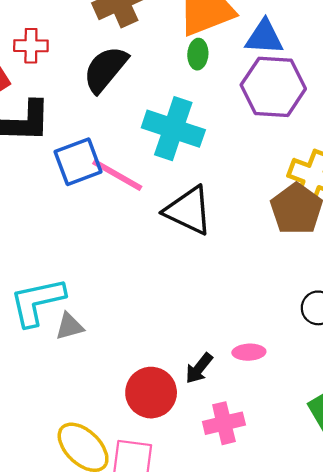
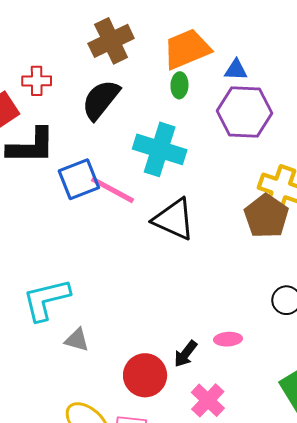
blue triangle: (264, 37) -> (236, 70), size x0.7
gray triangle: (69, 326) -> (77, 340), moved, turned 32
pink cross: (224, 423) -> (208, 400), turned -32

